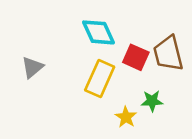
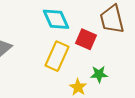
brown trapezoid: (168, 54) -> (112, 19), moved

